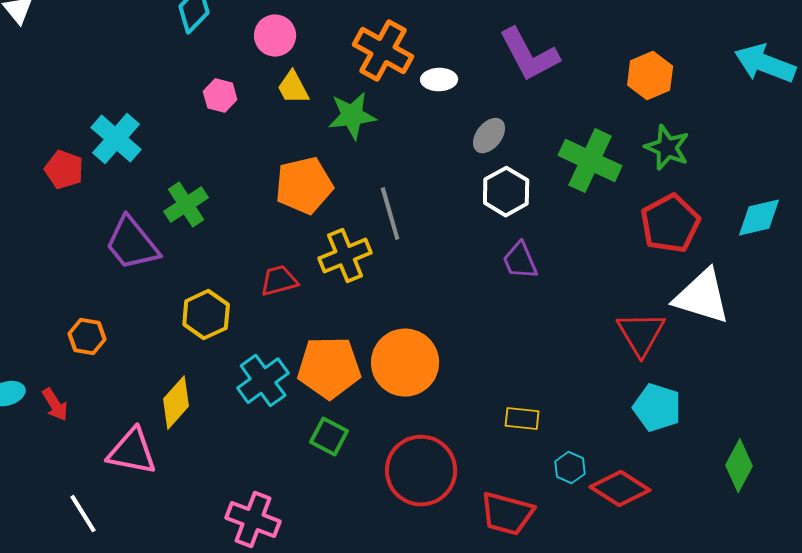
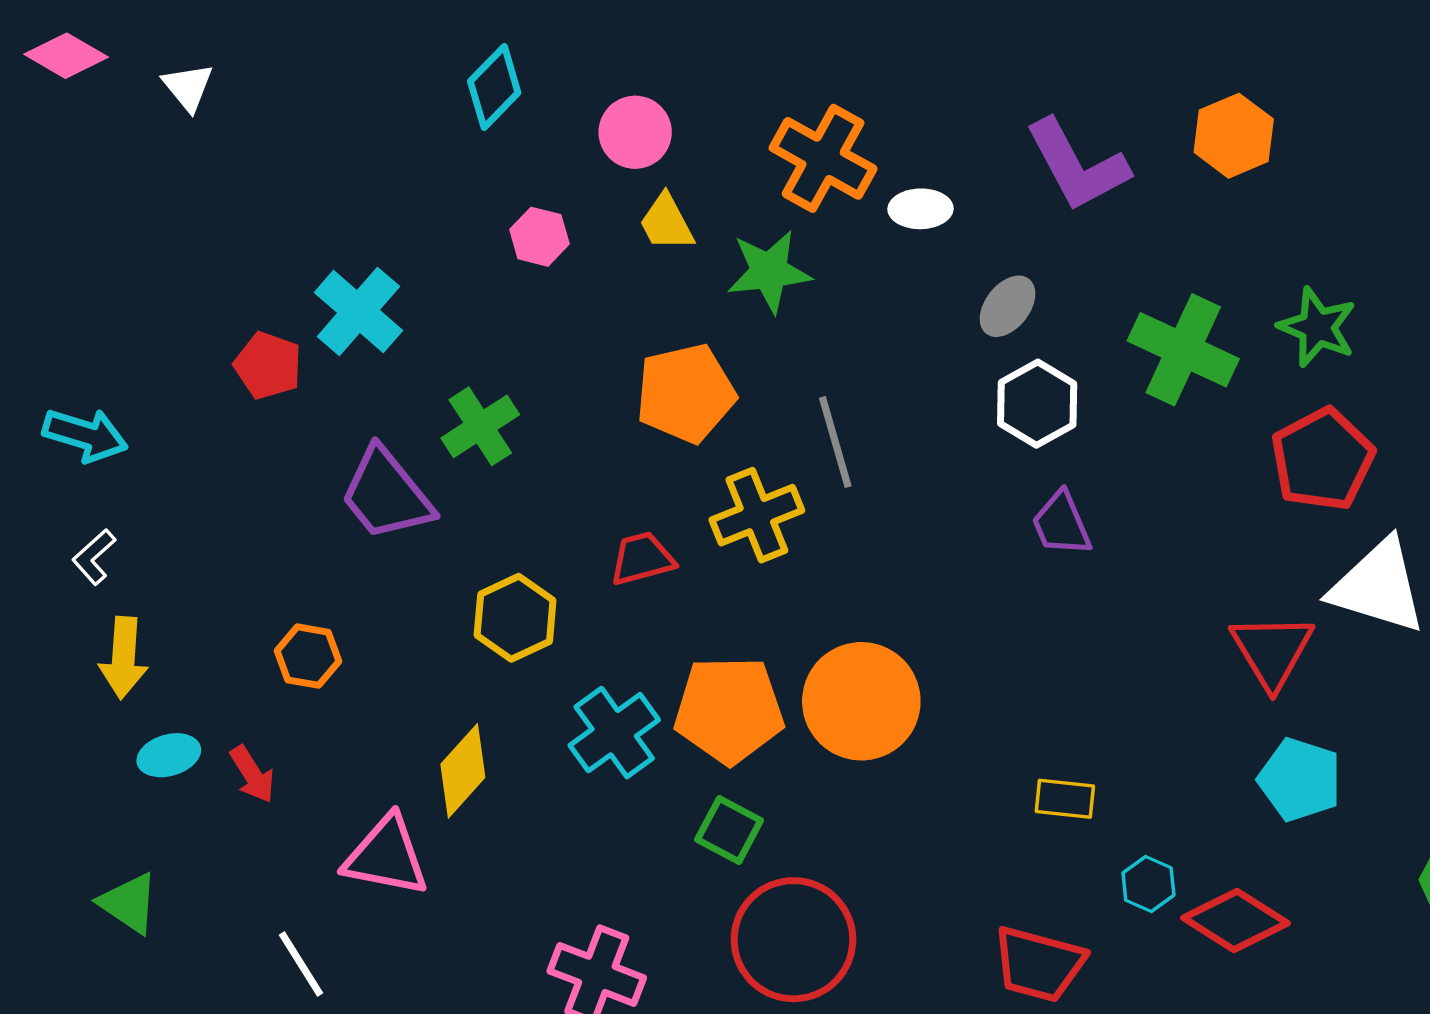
orange hexagon: (650, 76) -> (1234, 136), moved
red circle: (421, 471) -> (793, 940), moved

